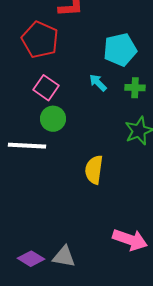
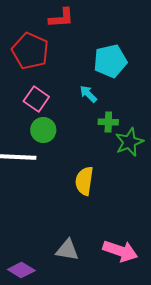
green cross: (135, 88) -> (108, 122), moved
gray triangle: (64, 257) -> (67, 250), moved

